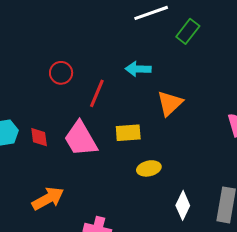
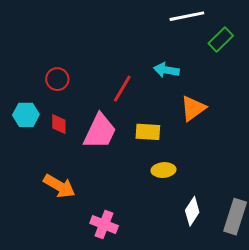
red circle: (61, 73) -> (57, 79), moved
pink trapezoid: (81, 139) -> (100, 131), turned -132
orange arrow: (48, 199) -> (59, 186), turned 52

